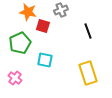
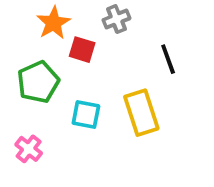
orange star: (28, 12) -> (53, 23), turned 30
yellow rectangle: (88, 73) -> (141, 113), moved

